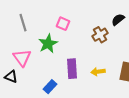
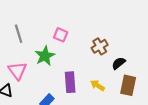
black semicircle: (118, 20) -> (119, 63), moved
yellow arrow: (98, 72) -> (98, 85), turned 40

